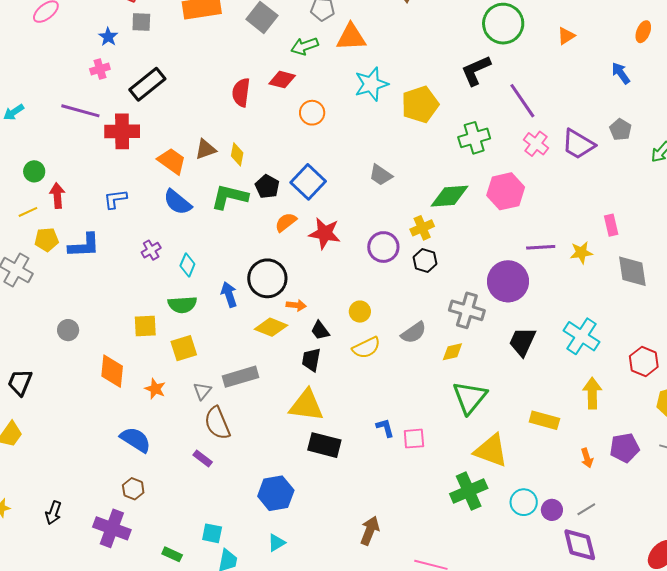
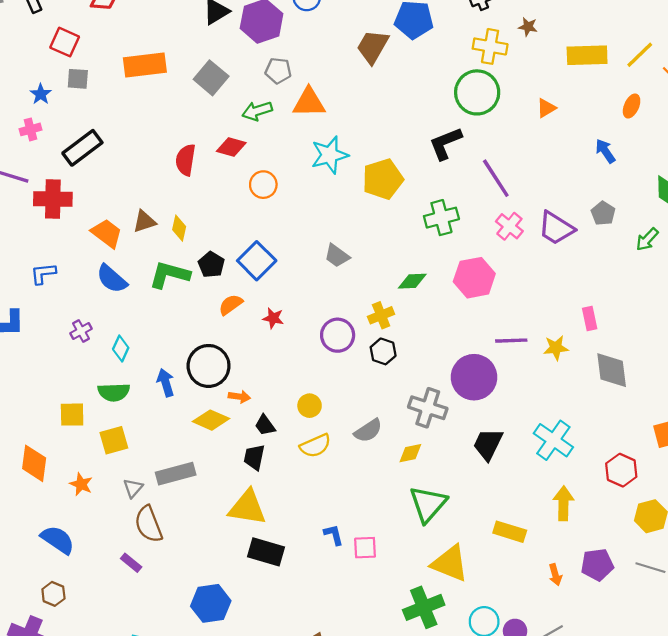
green diamond: (449, 196) -> (412, 281), size x0.7
red star: (325, 233) -> (273, 318), size x0.6

